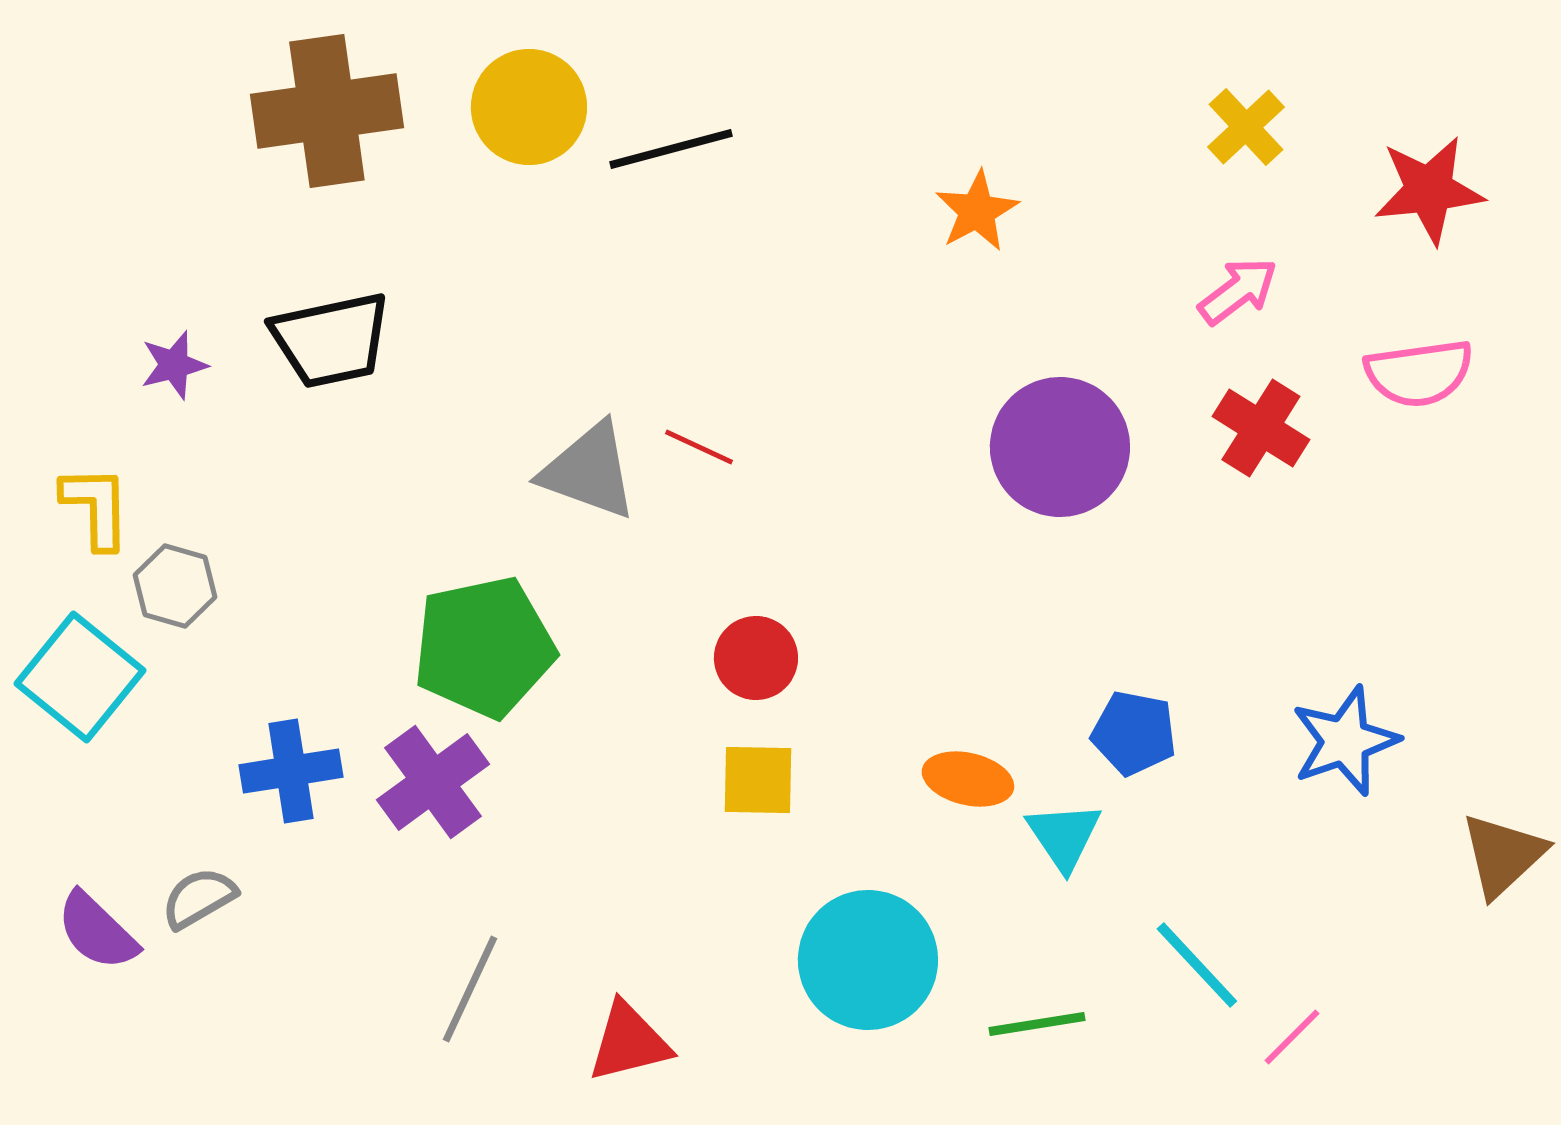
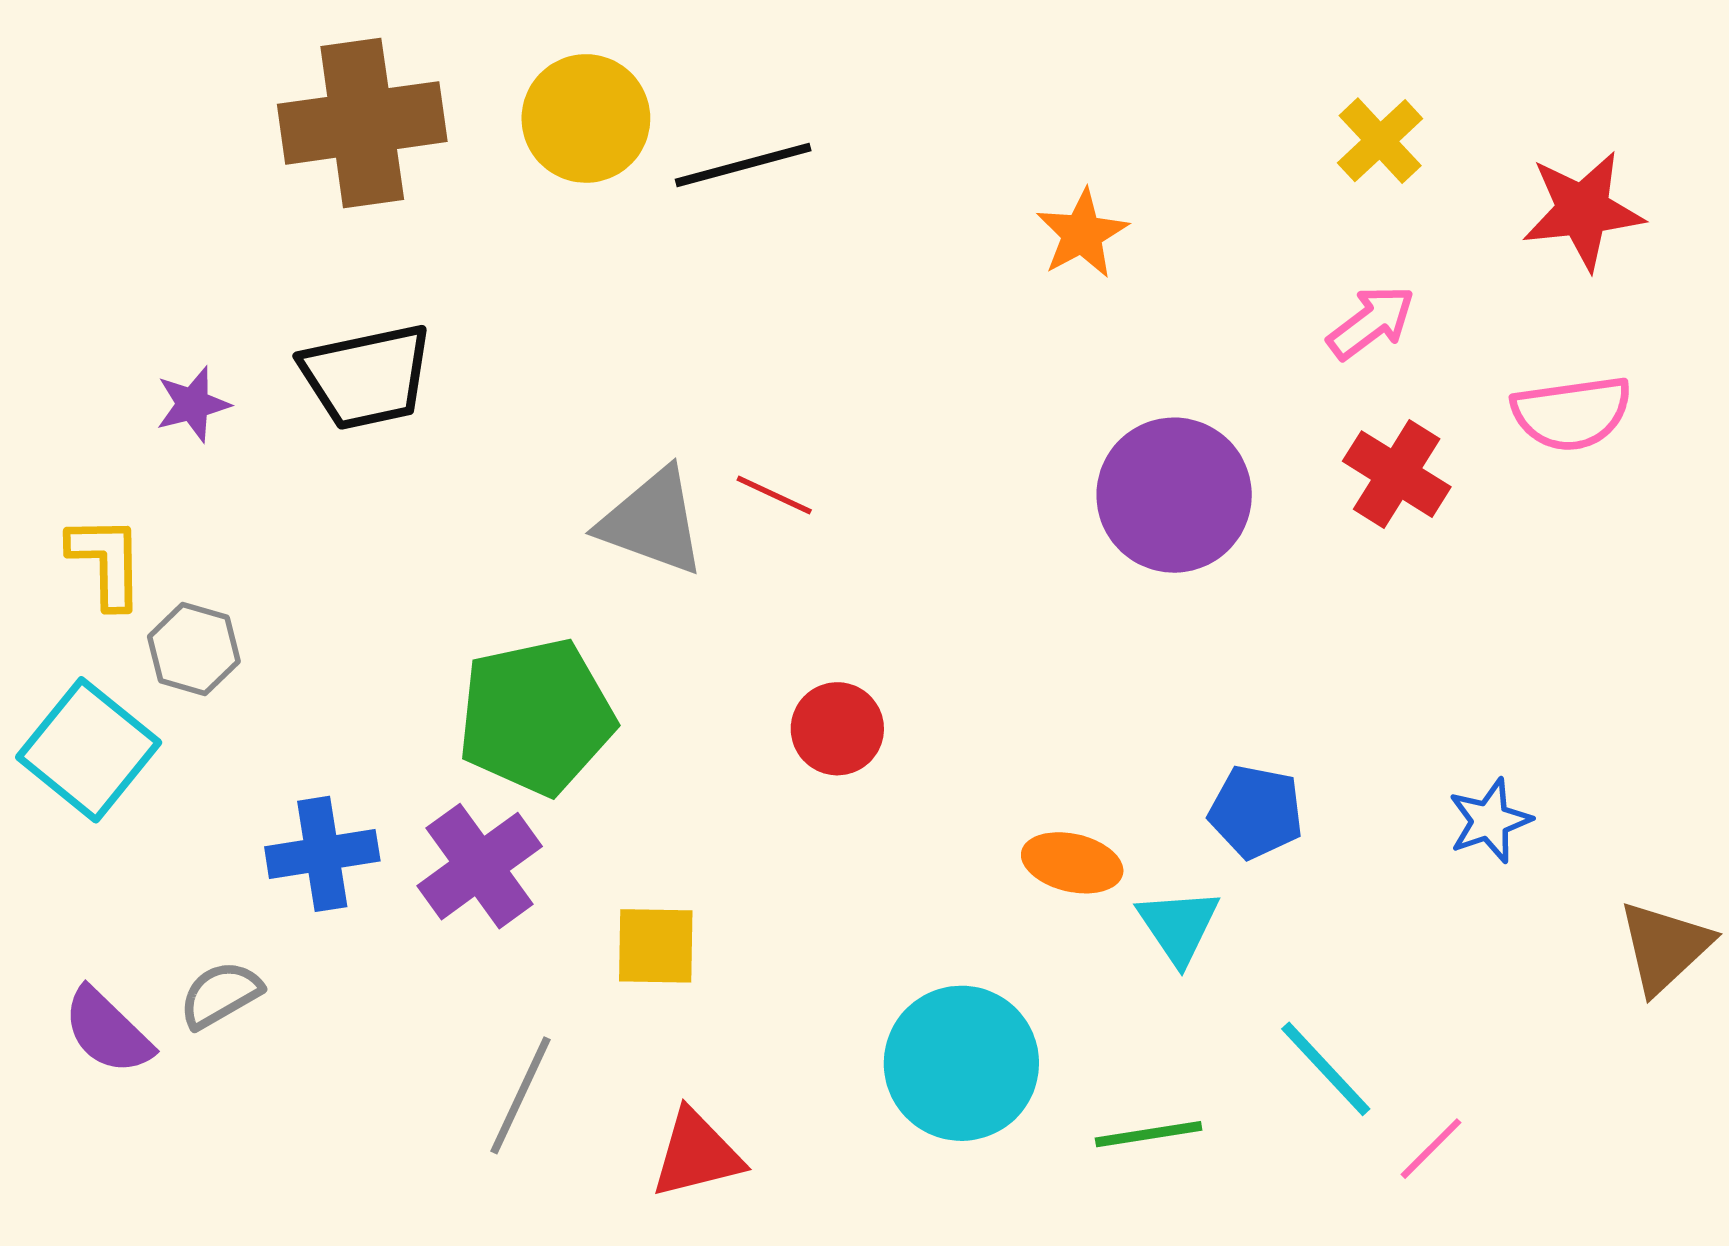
blue star: (1345, 741) -> (1490, 821), size x0.7
yellow square: (758, 780) -> (656, 946), moved

